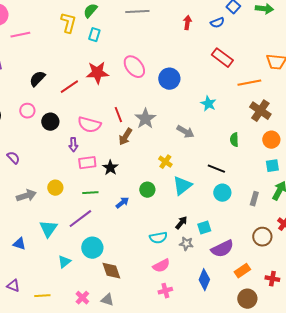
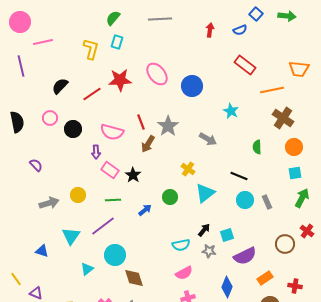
yellow L-shape: (68, 23) -> (91, 49), moved
pink rectangle: (87, 163) -> (110, 170), turned 42
gray rectangle: (254, 199) -> (267, 202), moved, turned -40

